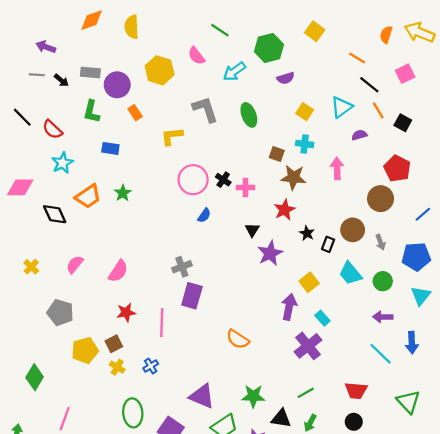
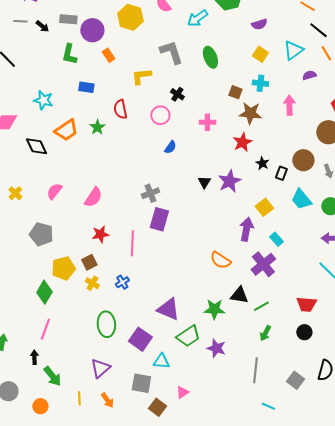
purple semicircle: (286, 78) -> (259, 24), moved
red semicircle: (52, 129) -> (120, 109), moved, turned 36
cyan star: (62, 163) -> (43, 100), turned -30
pink circle: (193, 180) -> (160, 115), size x0.7
black cross: (223, 180) -> (177, 94), moved
black triangle: (252, 230) -> (204, 182), moved
orange semicircle: (238, 339) -> (220, 260), moved
green diamond: (35, 377) -> (44, 292), moved
black triangle: (281, 418) -> (239, 295), moved

